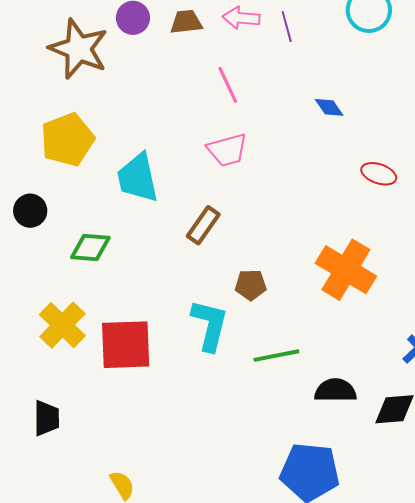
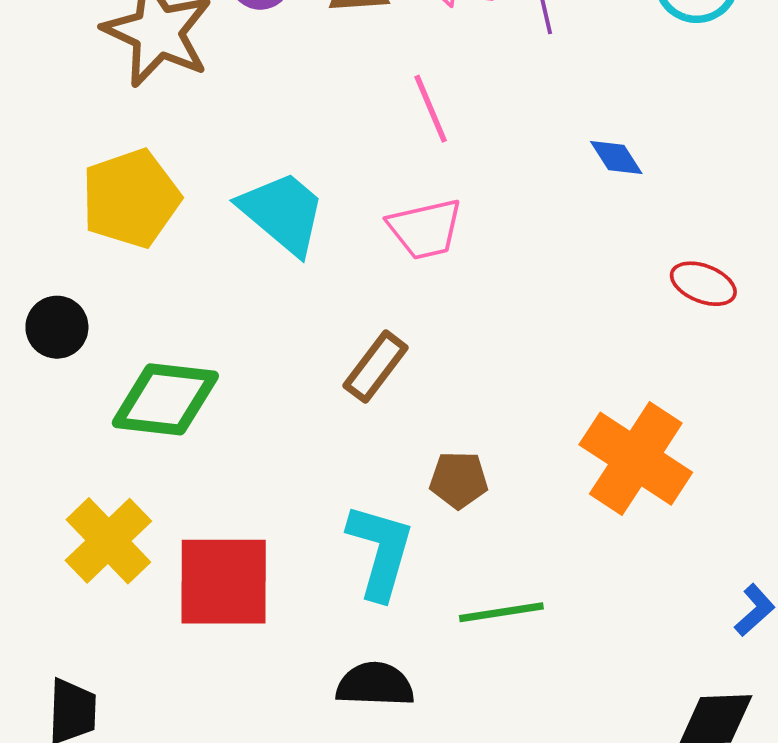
cyan trapezoid: (138, 178) -> (283, 213), moved, turned 140
green diamond: (90, 247) -> (165, 399), size x1.4
black semicircle: (335, 390) -> (375, 685), moved

